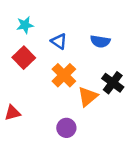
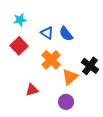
blue semicircle: (100, 41) -> (66, 34), moved, turned 42
red triangle: (12, 113) -> (32, 90), moved
purple circle: (66, 128) -> (66, 102), moved

